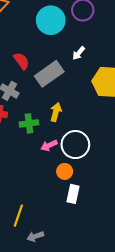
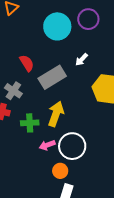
yellow arrow: (56, 112) -> (56, 114), size x1.4

